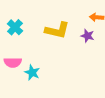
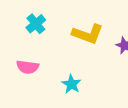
cyan star: (32, 73) -> (71, 84), moved

